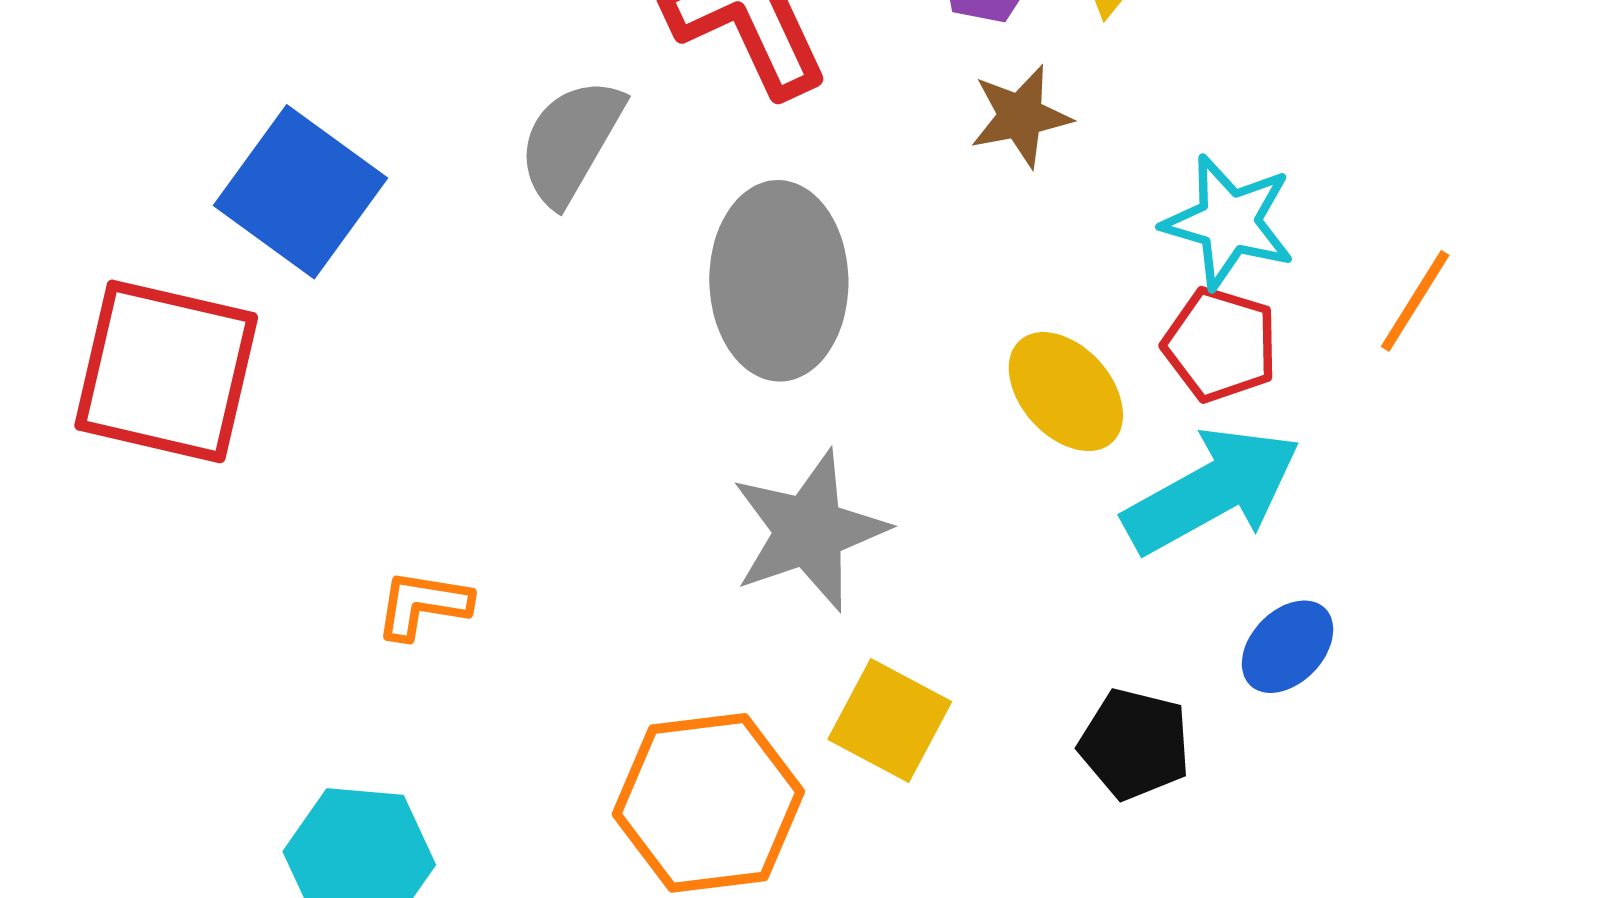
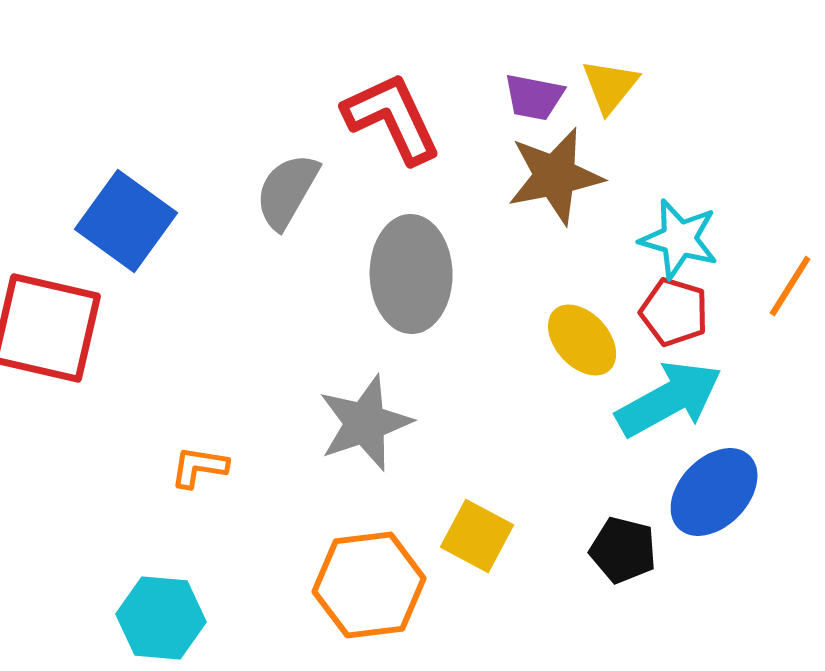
brown star: (1021, 116) -> (555, 176), size x1.6
gray star: (809, 531) -> (365, 423), moved
blue ellipse: (1287, 647) -> (714, 492), size x1.6

